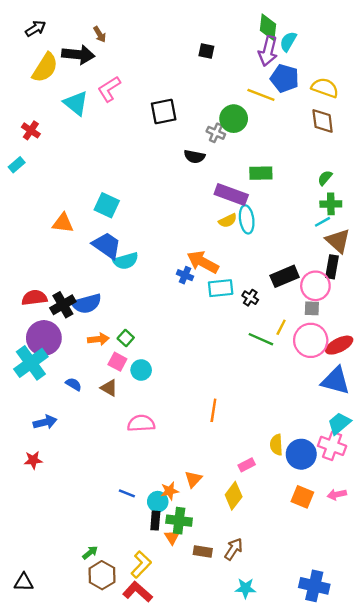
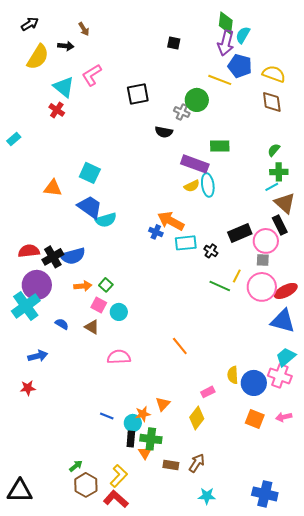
black arrow: (78, 55) -> (66, 46), size x0.6
red cross: (31, 130) -> (57, 110), moved
black rectangle: (332, 267) -> (280, 225), turned -36
orange line: (213, 410) -> (180, 346), turned -48
black triangle: (24, 582) -> (20, 491), size x1.5

